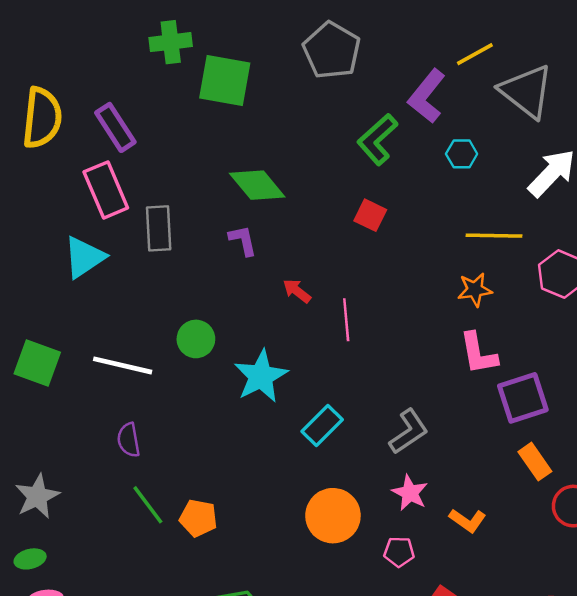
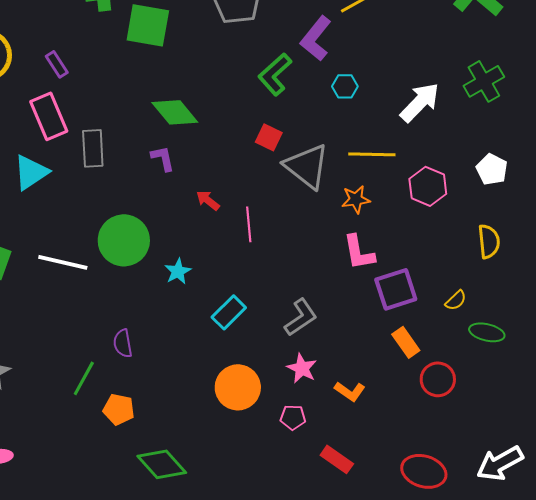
gray triangle: (526, 91) -> (307, 166), moved
purple rectangle: (115, 127) -> (57, 64), size x0.7
green circle: (196, 339) -> (124, 240), size x1.6
cyan star: (261, 376) -> (178, 271), size x0.6
purple semicircle: (129, 440) -> (123, 343), moved
green line: (148, 505) -> (84, 378), turned 66
orange pentagon: (198, 518) -> (119, 409), moved

